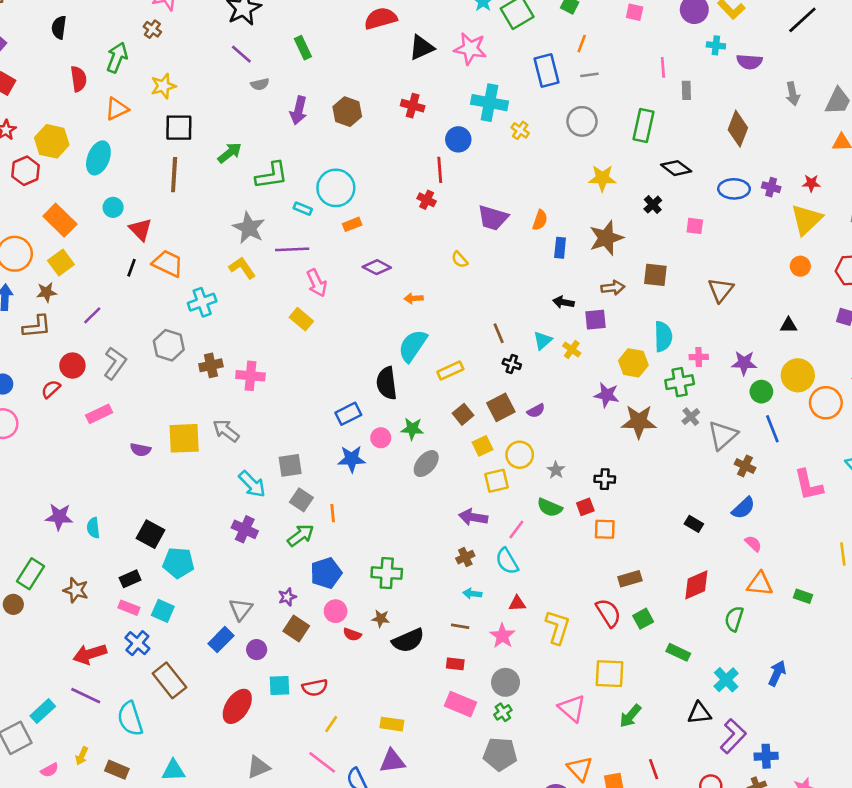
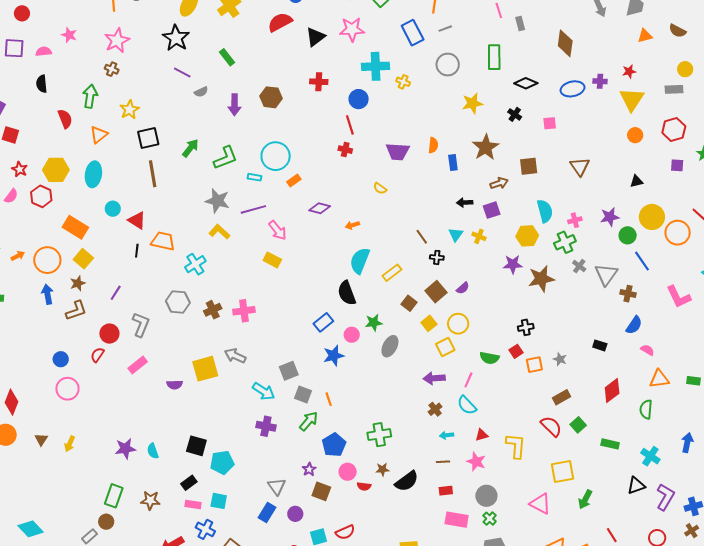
gray star: (556, 470) -> (560, 359), moved

